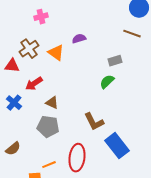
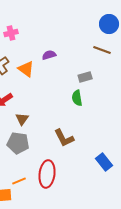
green semicircle: (107, 82) -> (77, 98), turned -56
brown triangle: (52, 103) -> (22, 119), turned 40
blue rectangle: (117, 146) -> (104, 162), moved, size x0.7

